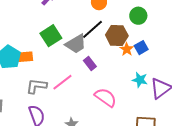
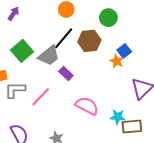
blue square: (141, 48) -> (124, 51), moved
orange star: (127, 49) -> (117, 61), moved
cyan star: (140, 80) -> (118, 117), moved
gray L-shape: (36, 86) -> (15, 90), moved

